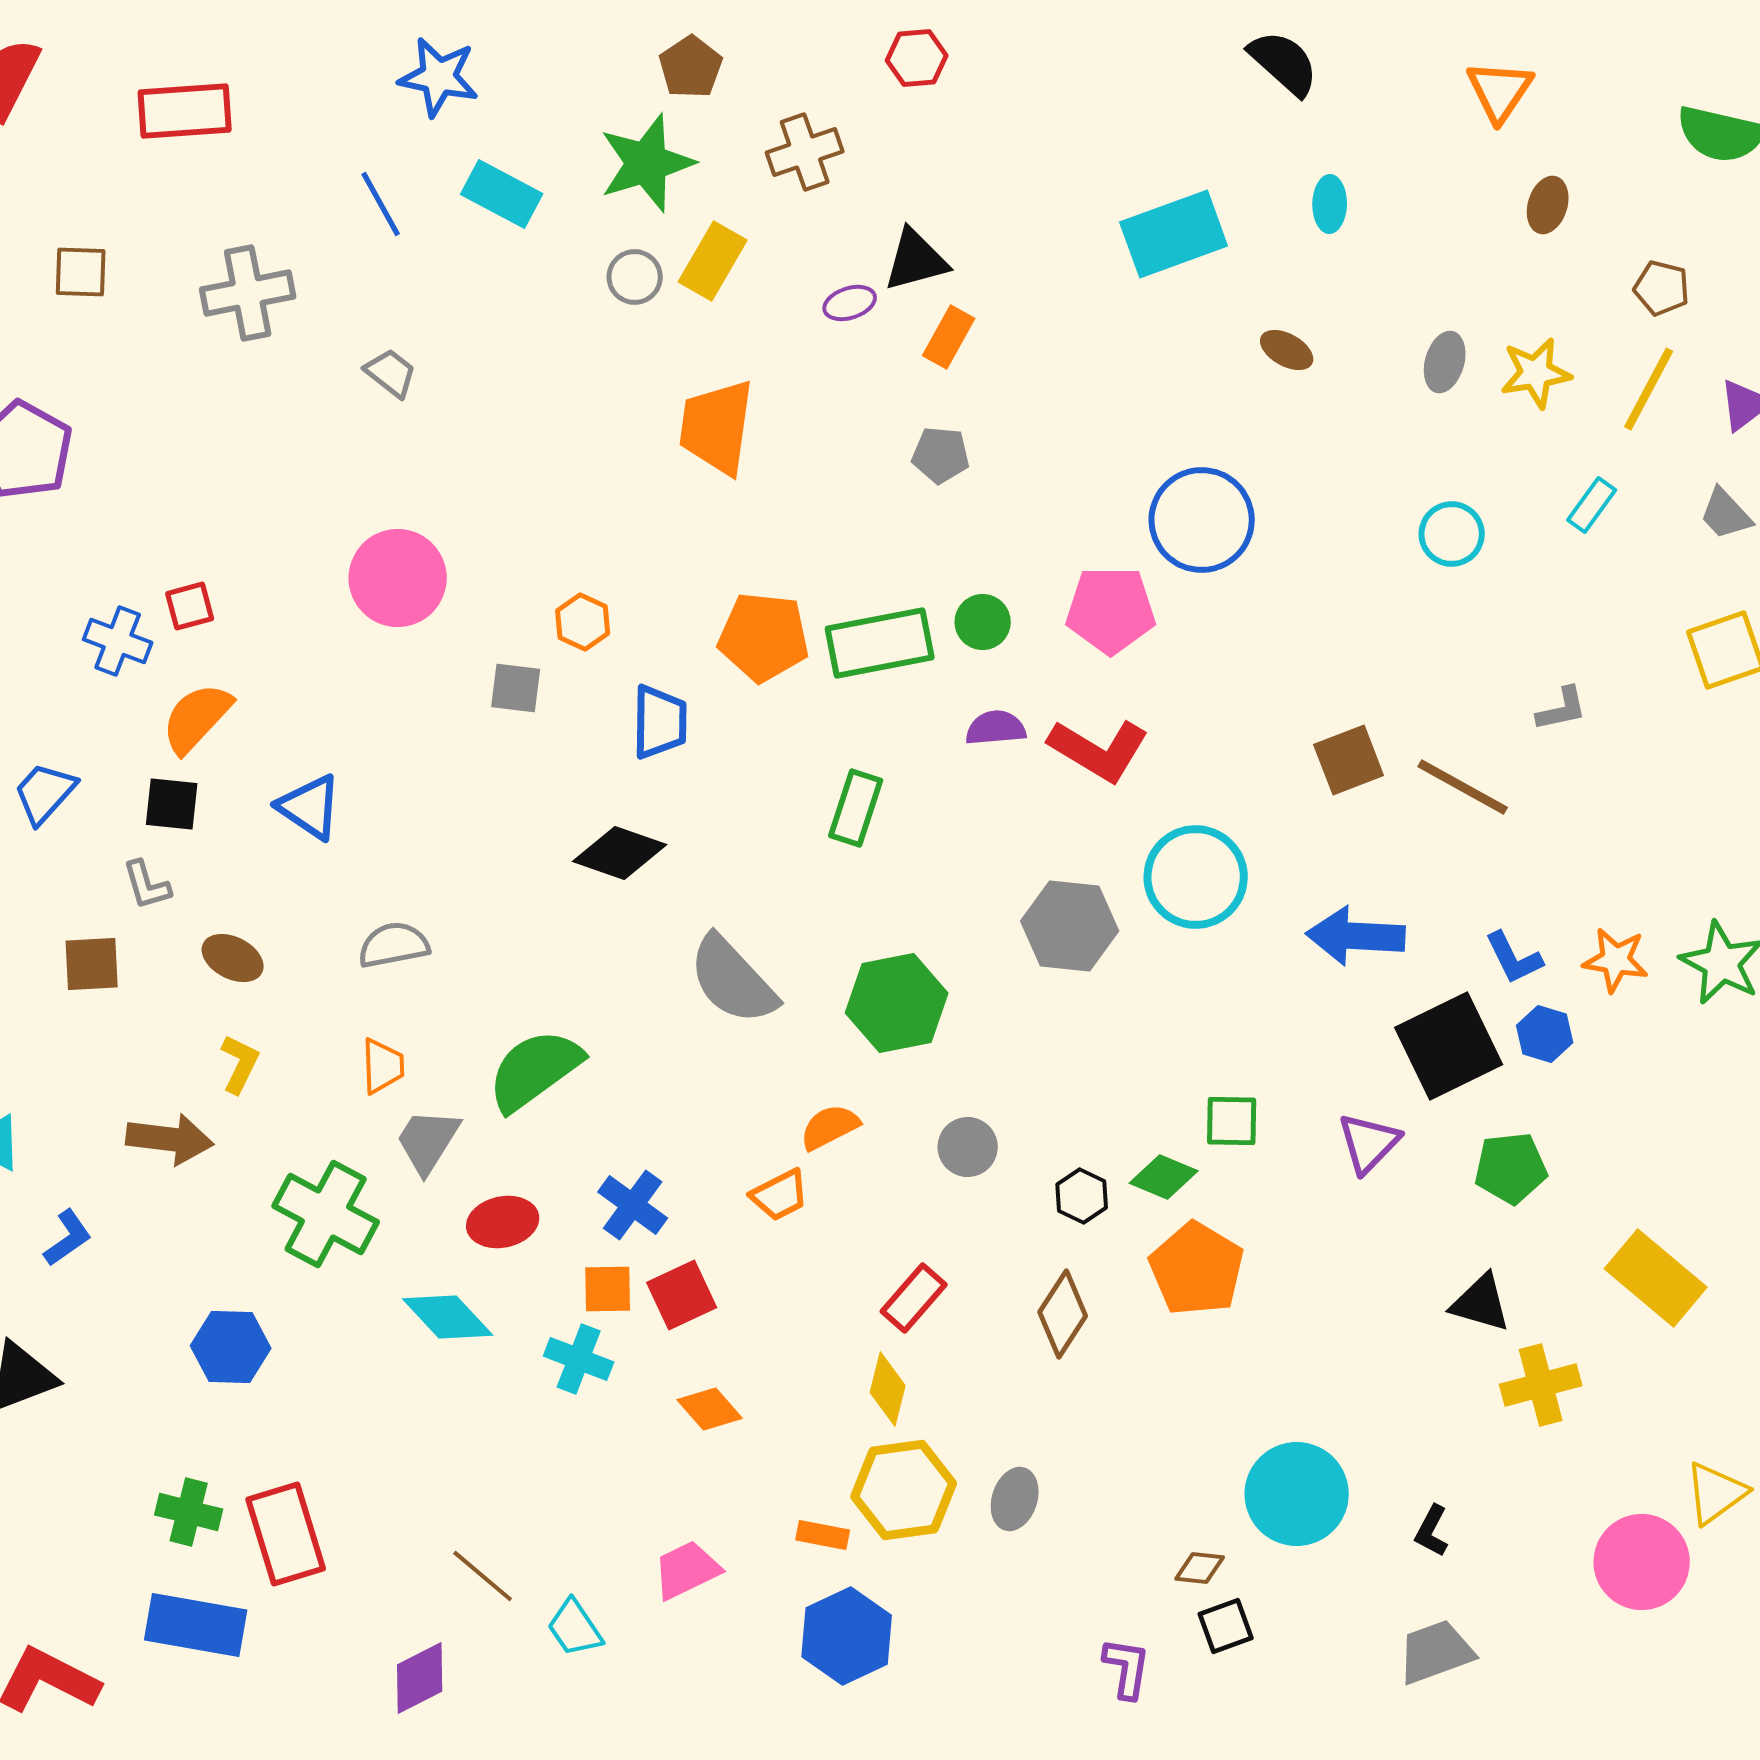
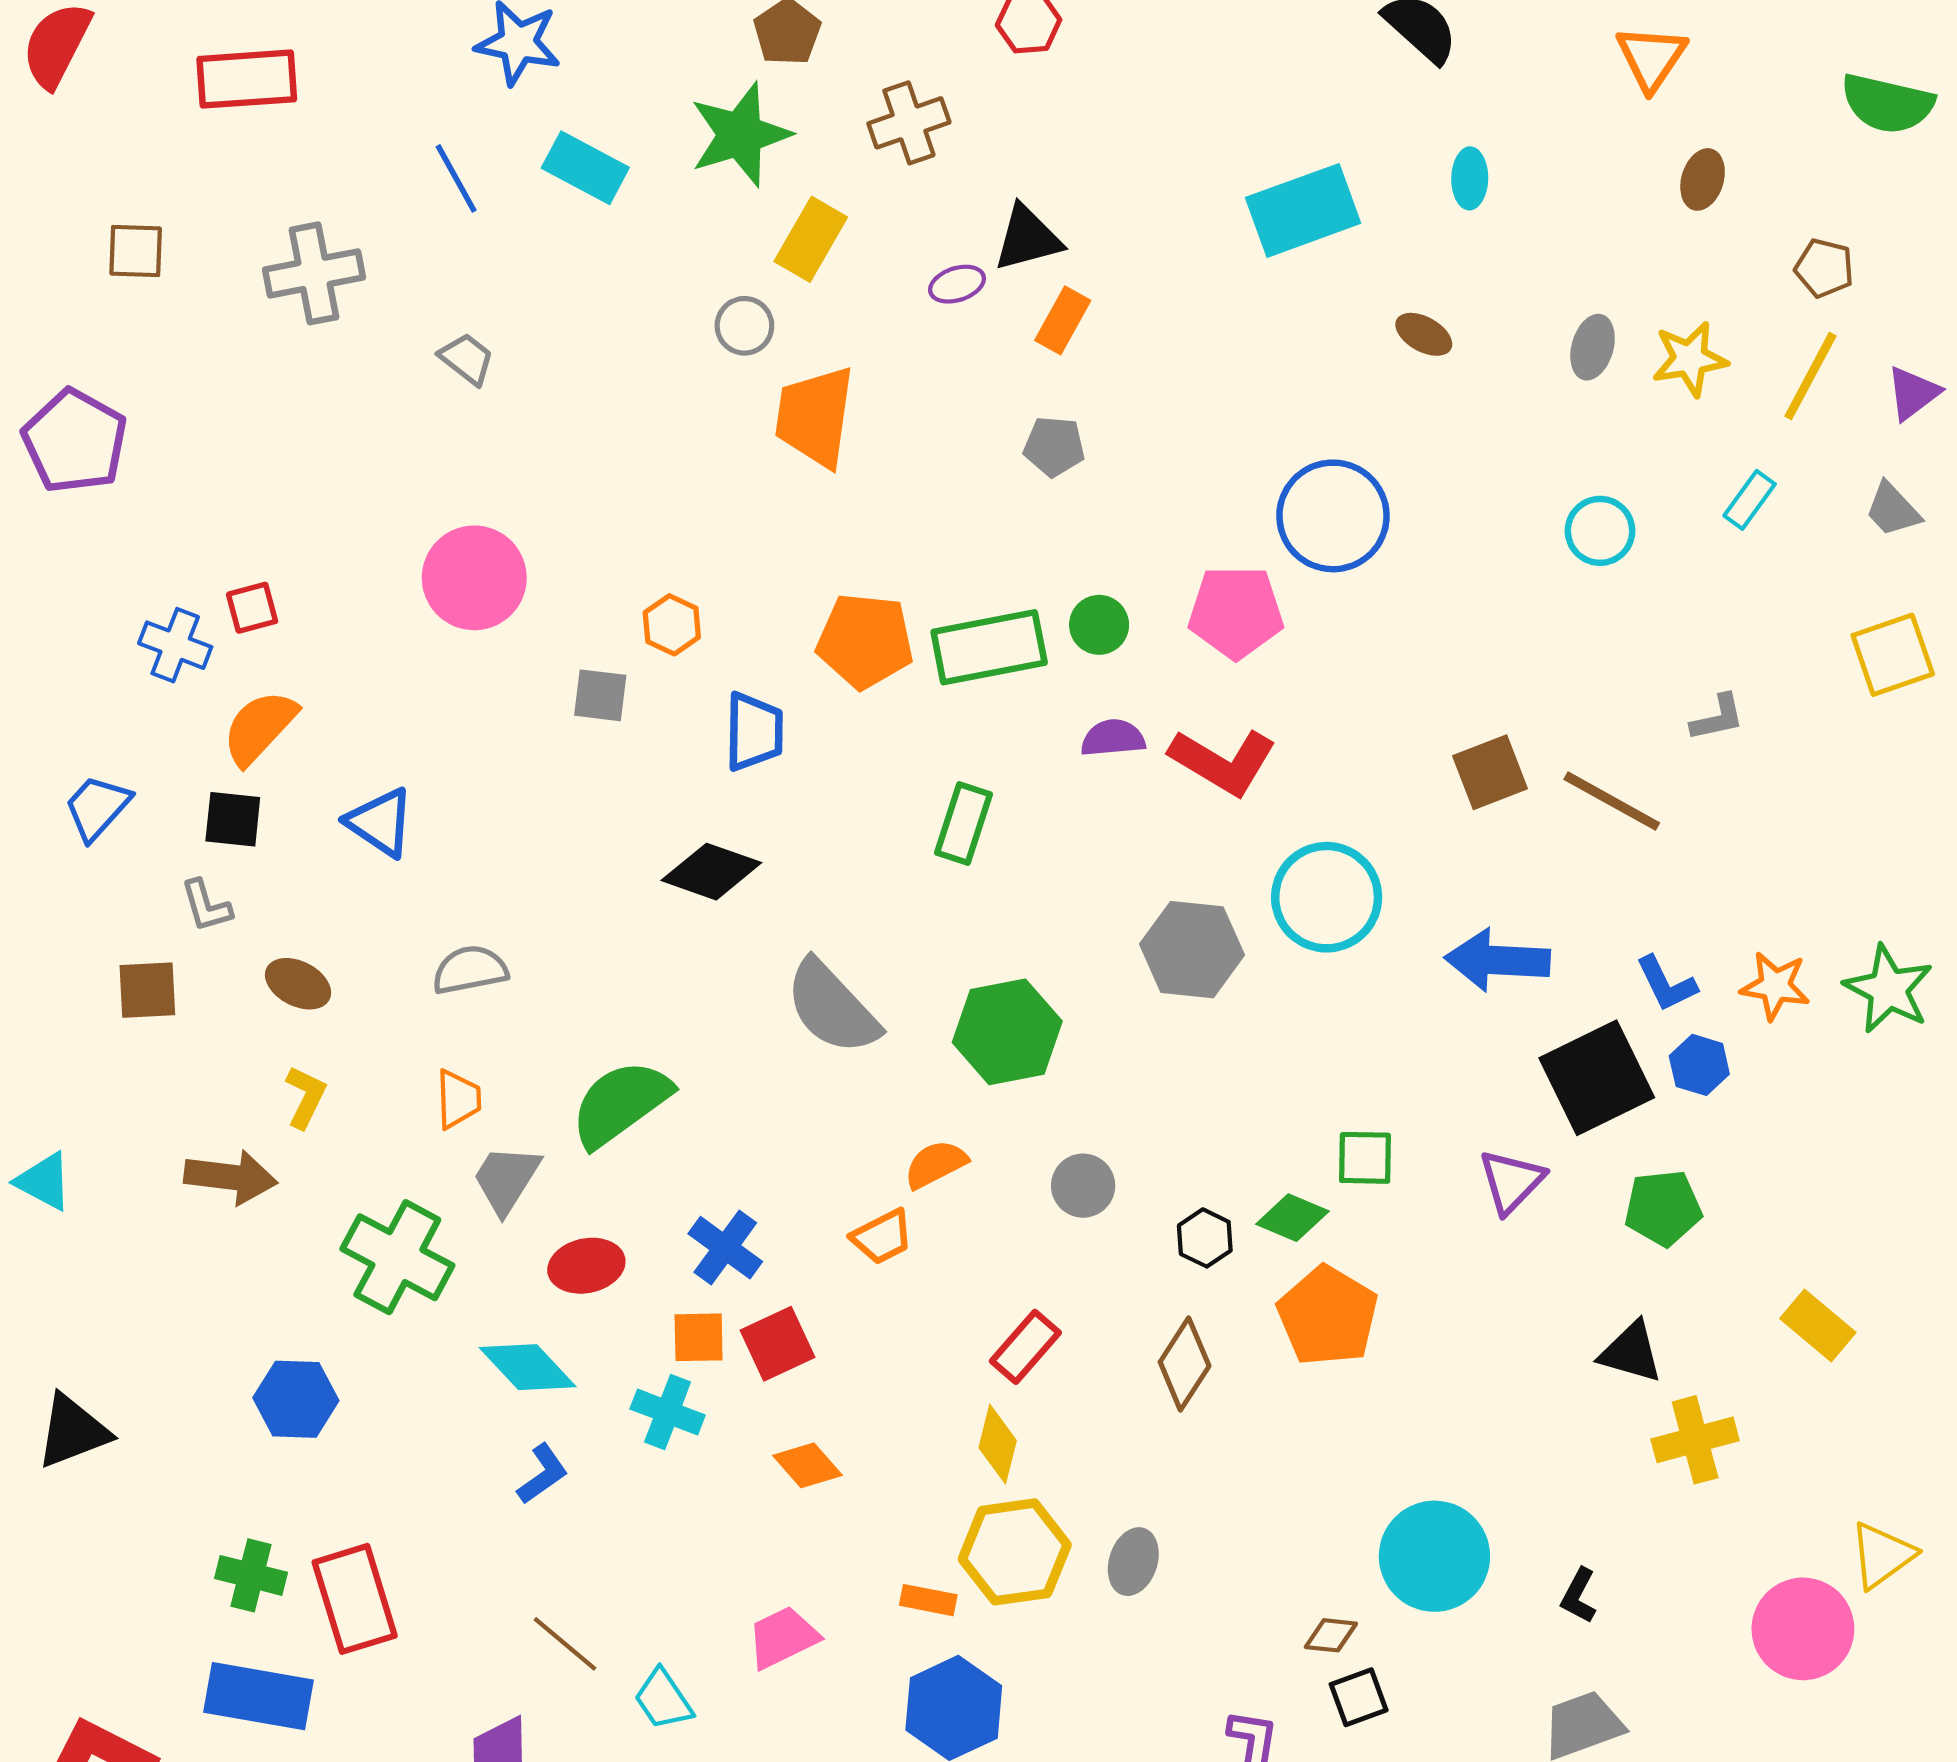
gray circle: (635, 277) -> (744, 326), moved
blue L-shape: (68, 1238) -> (543, 1474), moved
yellow rectangle: (1656, 1278) -> (1818, 1326), size x0.7

